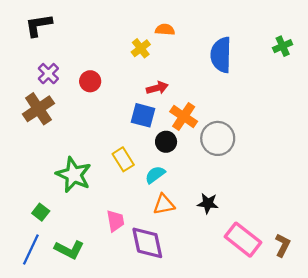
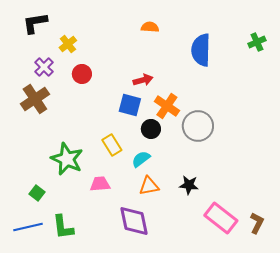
yellow cross: (141, 48) -> (68, 44), moved
pink trapezoid: (115, 221) -> (100, 184), moved, turned -85
blue line: (31, 249) -> (28, 227), turned 52
green L-shape: (69, 249) -> (63, 227), turned 56

